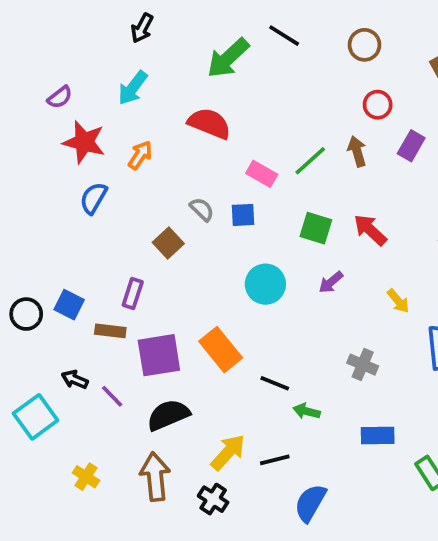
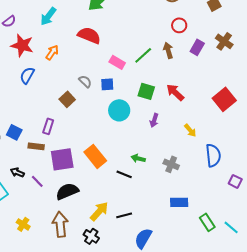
purple arrow: (331, 282) -> (154, 120), turned -32
cyan circle: (265, 284) -> (119, 110), moved
green arrow: (307, 411) -> (138, 158), moved

